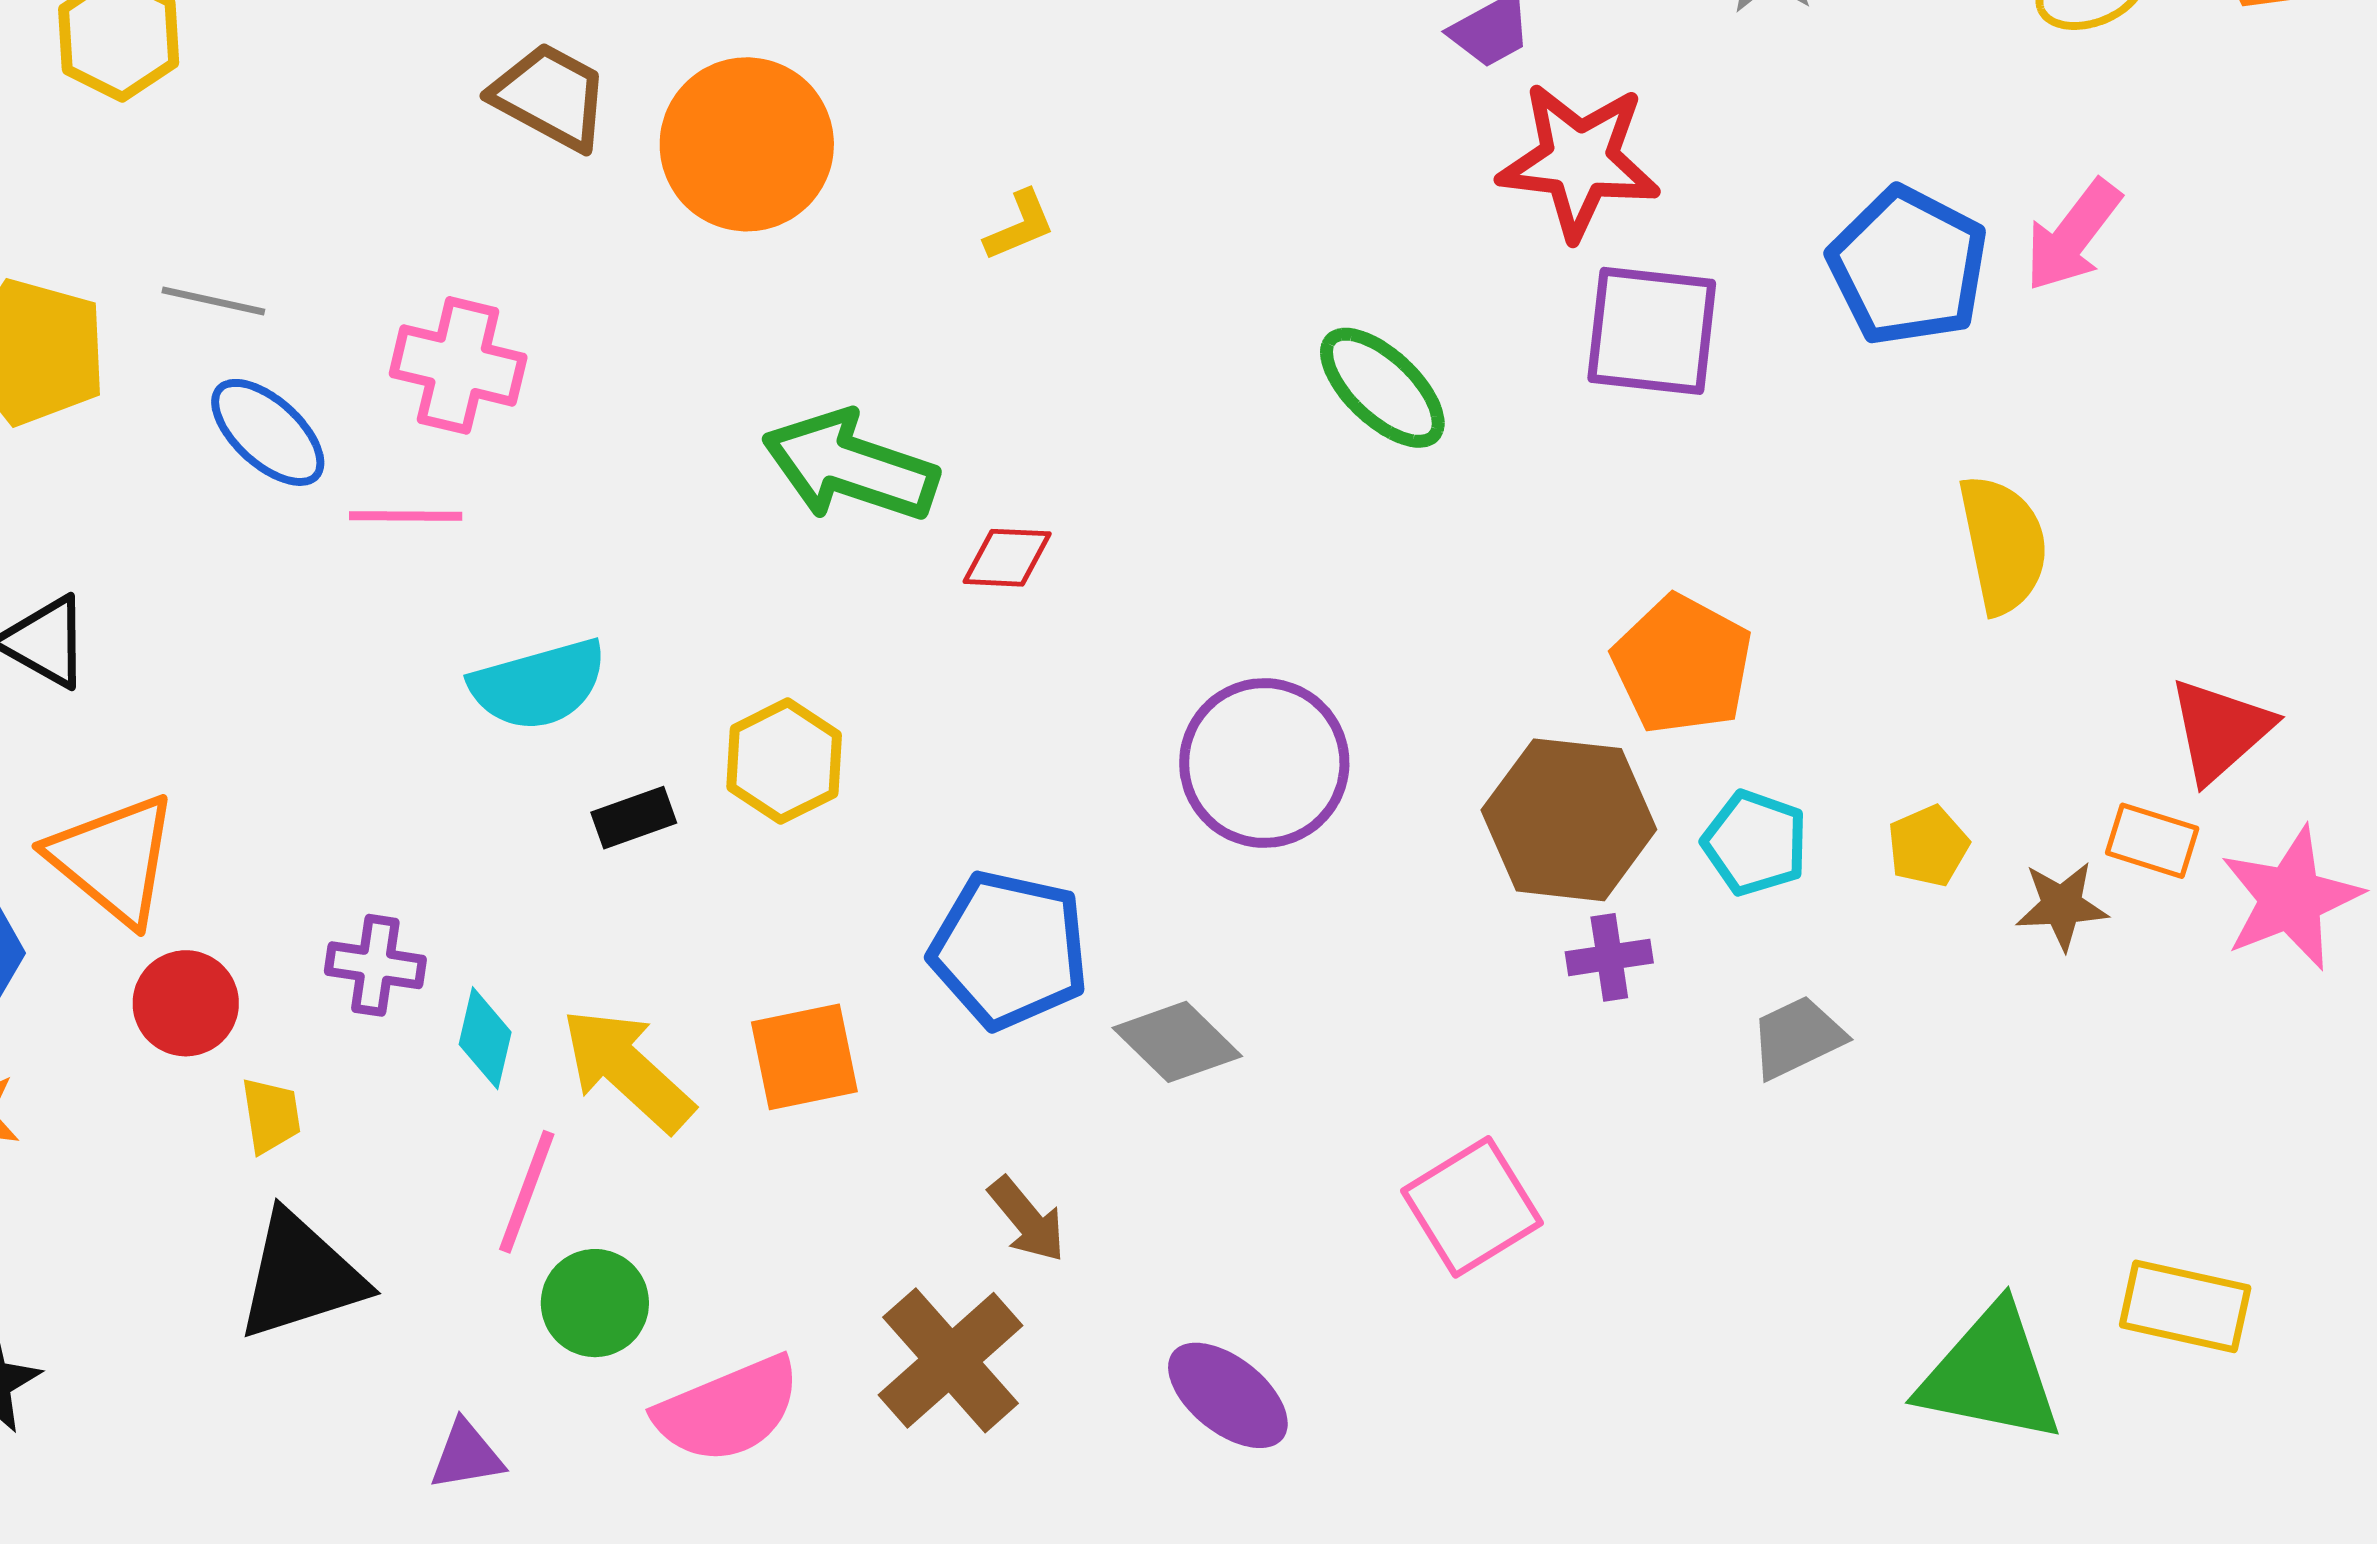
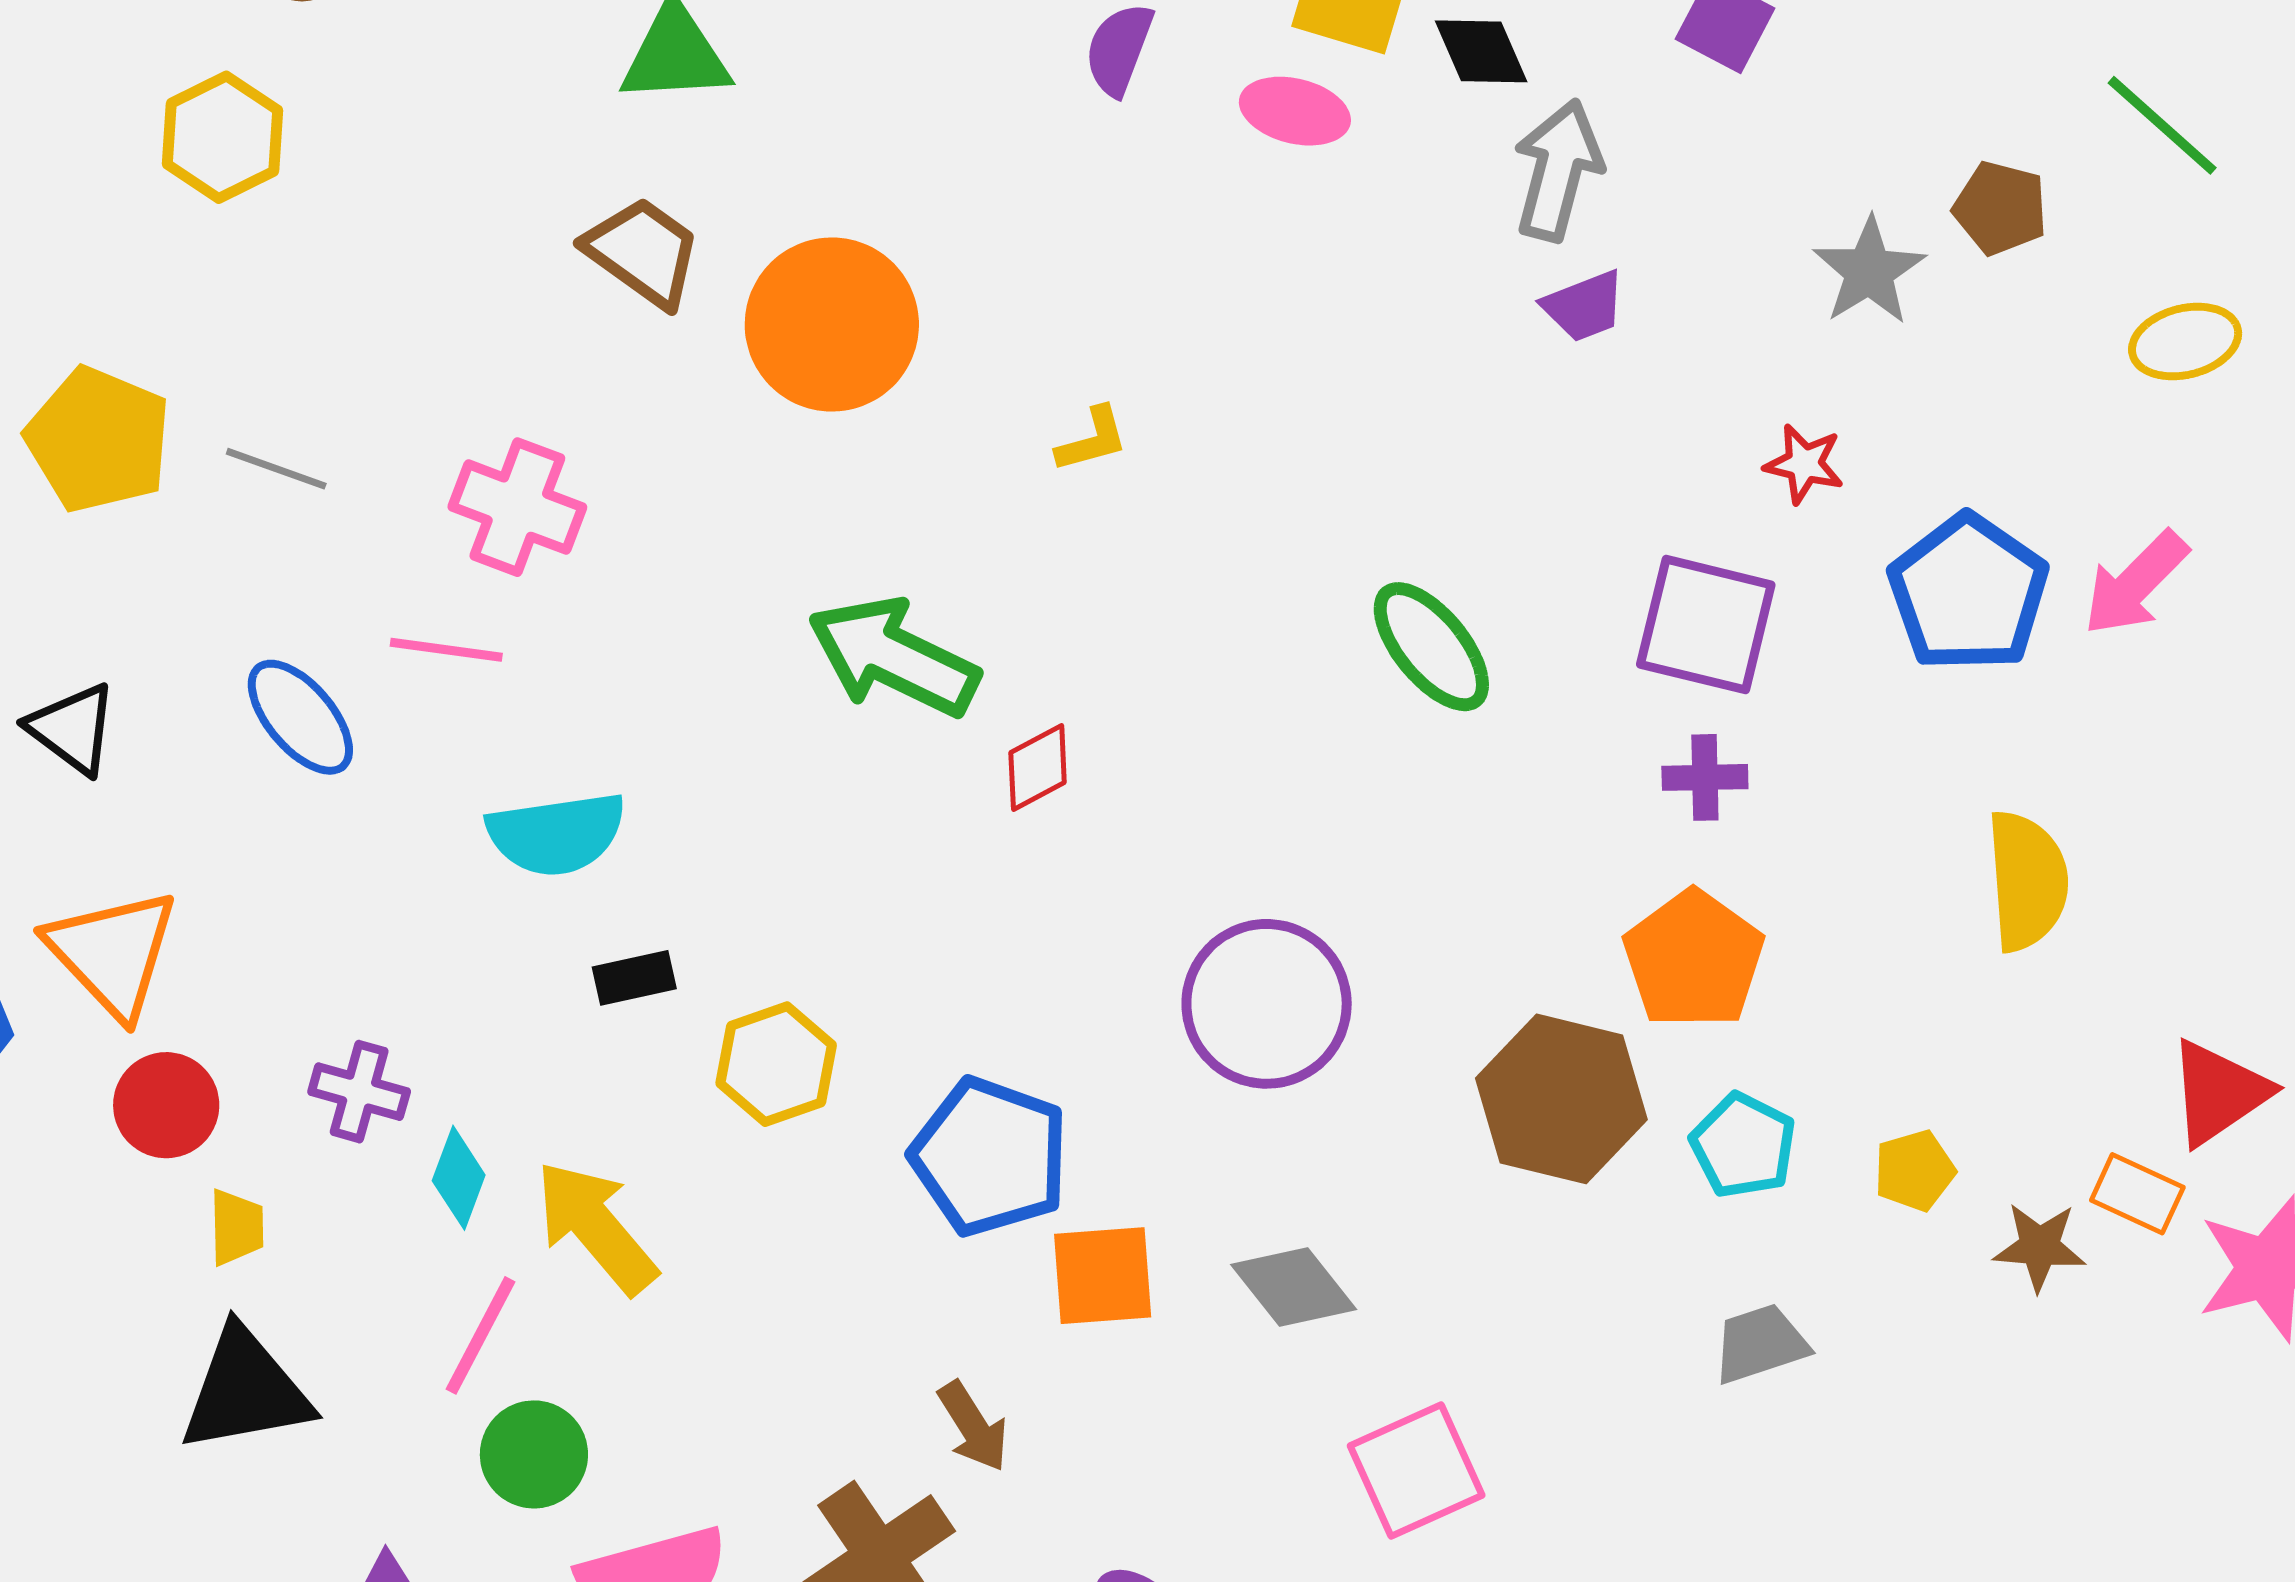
red star: (1579, 161) -> (1804, 464), moved, size x0.5
gray line: (213, 301) -> (276, 469), moved
blue ellipse: (268, 432) -> (300, 717), moved
red diamond: (1007, 558) -> (1038, 768), turned -38
yellow hexagon: (784, 761) -> (776, 1064), moved
purple cross: (1609, 957) -> (1705, 777), moved
gray diamond: (1177, 1042) -> (1294, 1287), moved
orange square: (804, 1057) -> (1103, 1276), moved

